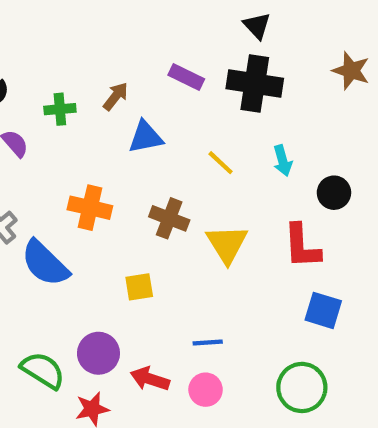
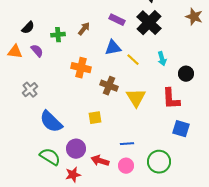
black cross: (255, 83) -> (149, 23), turned 35
blue triangle: (146, 137) -> (113, 48), moved
orange cross: (90, 208) -> (81, 68), moved
blue semicircle: (45, 263) -> (51, 122), moved
green circle: (302, 387) -> (159, 162), moved

